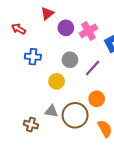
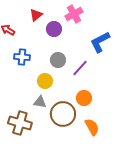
pink cross: (88, 31) -> (74, 14), moved
gray triangle: (51, 111) -> (40, 102), moved
brown cross: (31, 125) -> (20, 123), size x1.6

